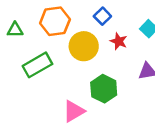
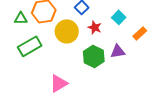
green triangle: (15, 30) -> (21, 18), moved
green hexagon: (104, 89) -> (94, 56), moved

